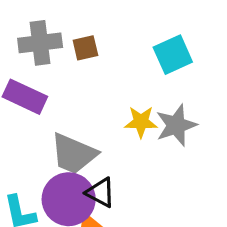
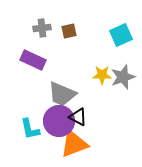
gray cross: (40, 43) -> (42, 28), size x0.7

